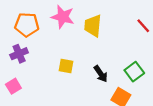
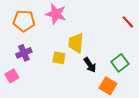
yellow trapezoid: (93, 26) -> (76, 43), moved
purple cross: (19, 54) -> (24, 53), moved

